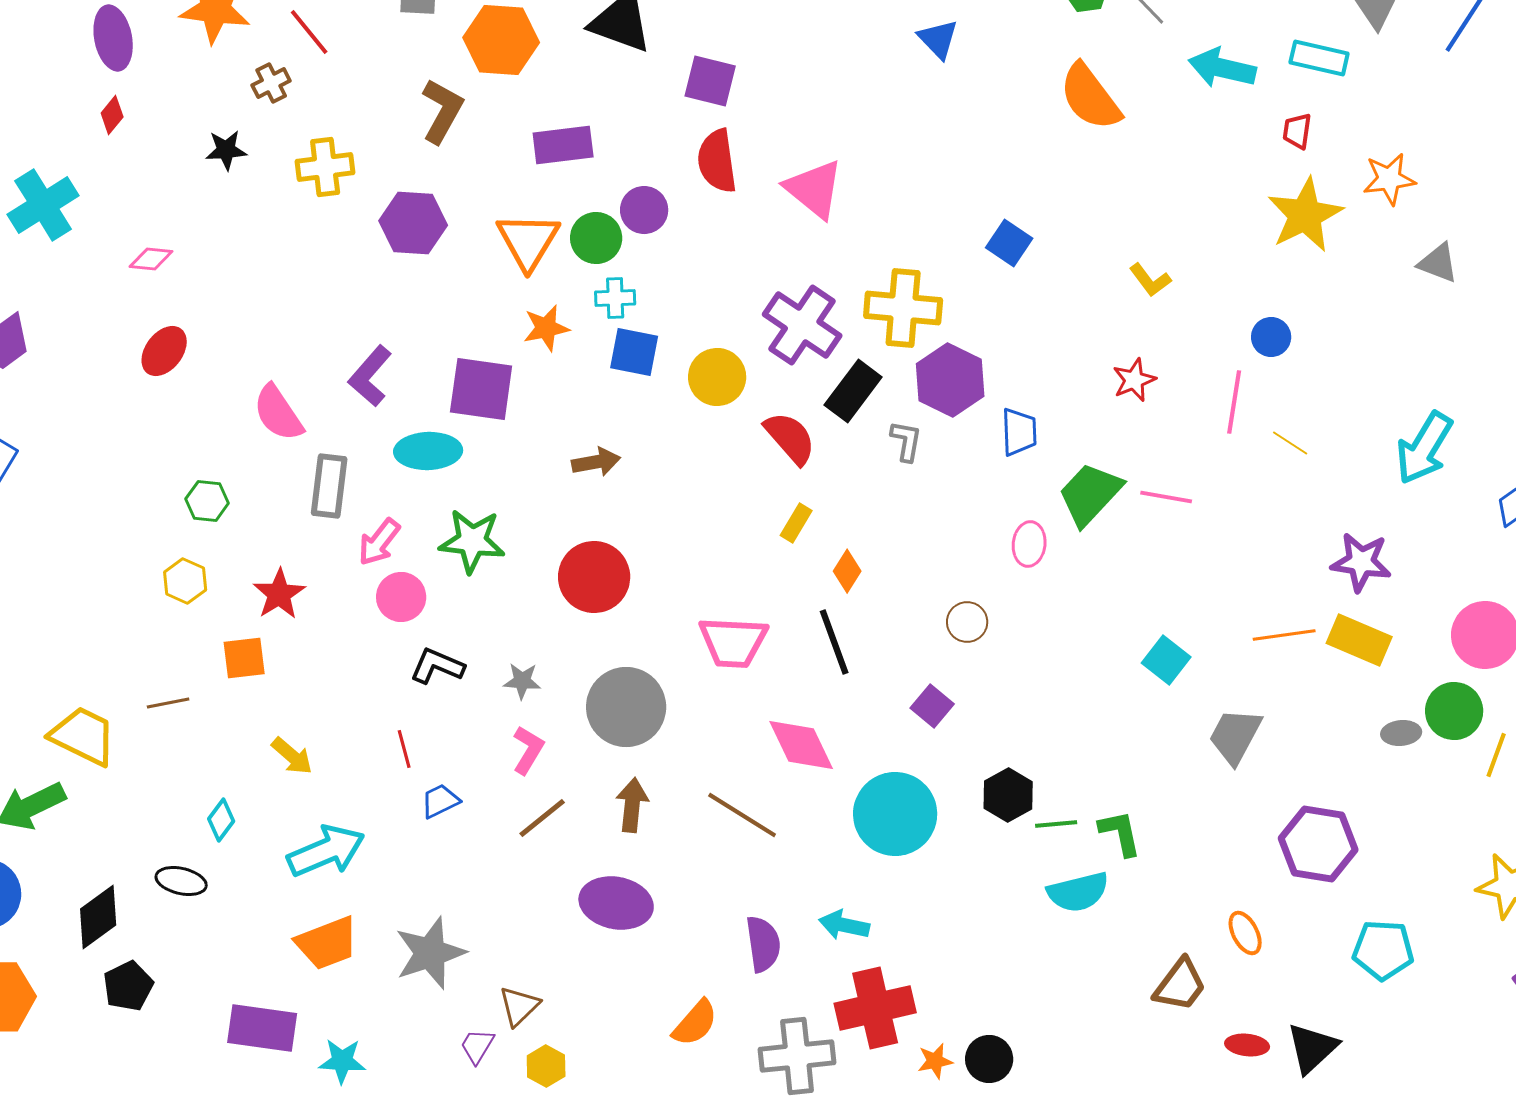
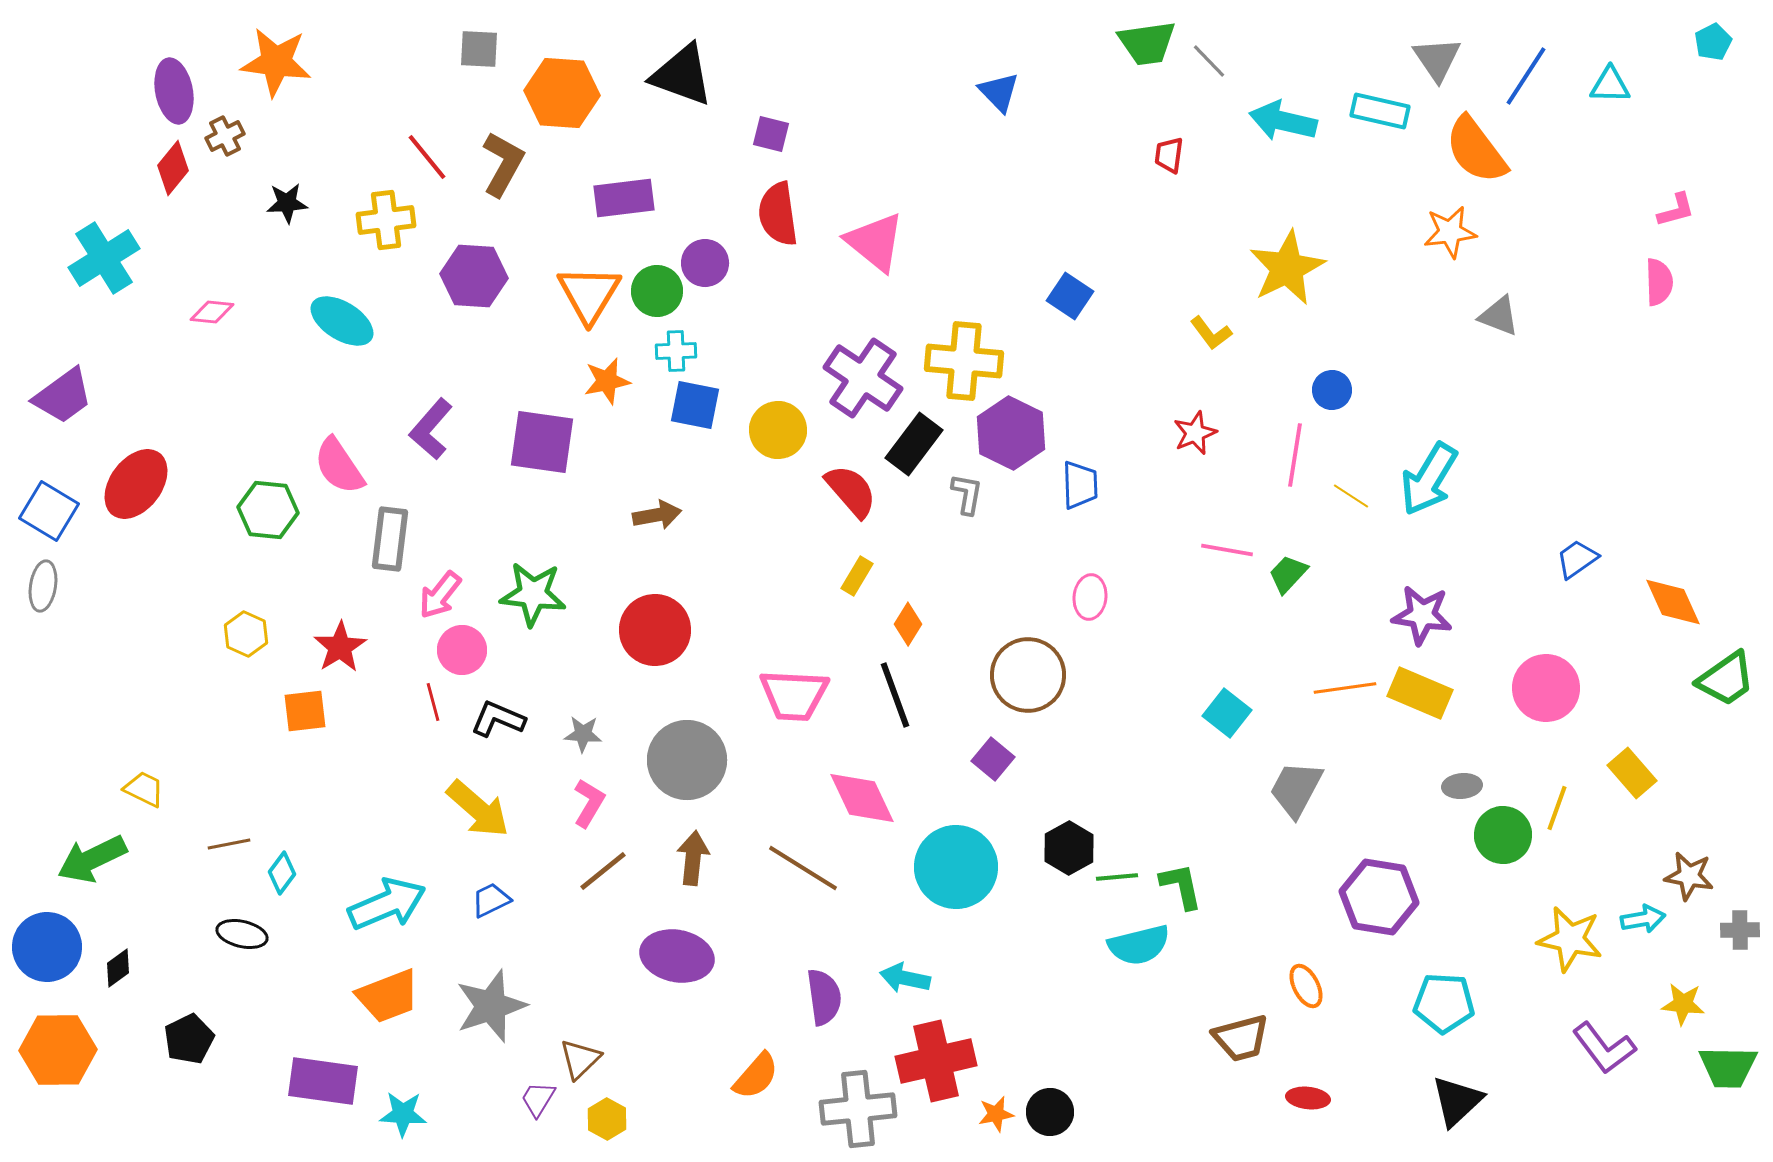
red line: (309, 32) -> (427, 157), moved
purple square: (710, 81) -> (771, 134), size x0.7
brown cross: (271, 83) -> (225, 136), moved
orange semicircle: (1090, 97) -> (1476, 150), moved
red diamond: (112, 115) -> (173, 168), size x1.4
red trapezoid: (1297, 131) -> (1169, 155), moved
yellow star: (1305, 215) -> (1287, 268), moved
red ellipse: (164, 351) -> (136, 484), moved, size x1.4
cyan arrow: (1424, 448) -> (1429, 479), moved
cyan ellipse: (428, 451) -> (342, 321), moved, turned 34
green trapezoid: (1090, 494) -> (1288, 574), moved, size x0.6
green hexagon: (207, 501) -> (268, 510), moved, size x1.4
brown circle: (967, 622) -> (1028, 675), size x1.8
brown line: (168, 703) -> (229, 844), moved
green circle: (1454, 711) -> (1503, 835), moved
yellow trapezoid: (83, 736) -> (144, 789), size x0.6
red line: (404, 749) -> (433, 702), moved
yellow arrow: (292, 756) -> (478, 809), moved, size x1.5
blue trapezoid: (440, 801) -> (491, 900), moved
black diamond: (98, 917) -> (118, 968), moved, size x0.6
brown trapezoid: (1180, 985) -> (1241, 1038), turned 38
black triangle: (1312, 1048) -> (1457, 1101), moved

